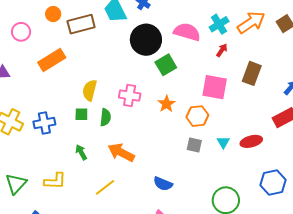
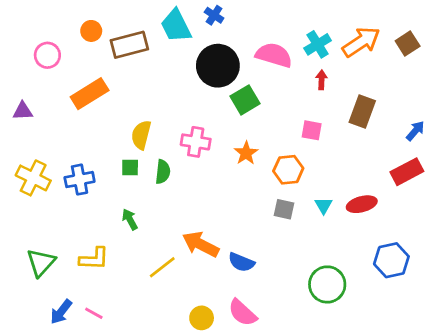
red arrow: (222, 50) -> (321, 80), turned -32
pink square: (215, 87) -> (312, 130), size x0.6
orange arrow: (121, 152) -> (201, 244), moved

